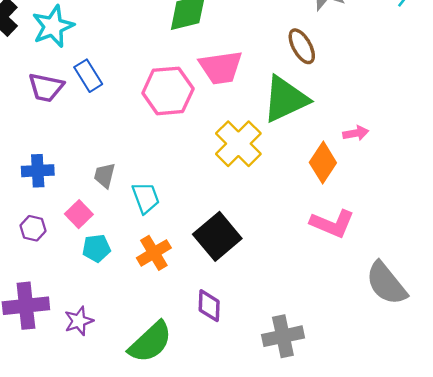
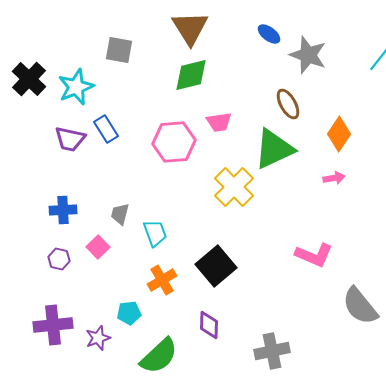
pink trapezoid: (221, 67) -> (219, 122), size x0.7
orange diamond: (323, 163) -> (339, 134), moved
cyan pentagon: (96, 248) -> (129, 313), moved

